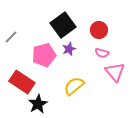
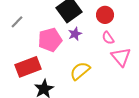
pink semicircle: (102, 53) -> (108, 38), turned 40
red rectangle: (22, 82) -> (28, 67), turned -55

